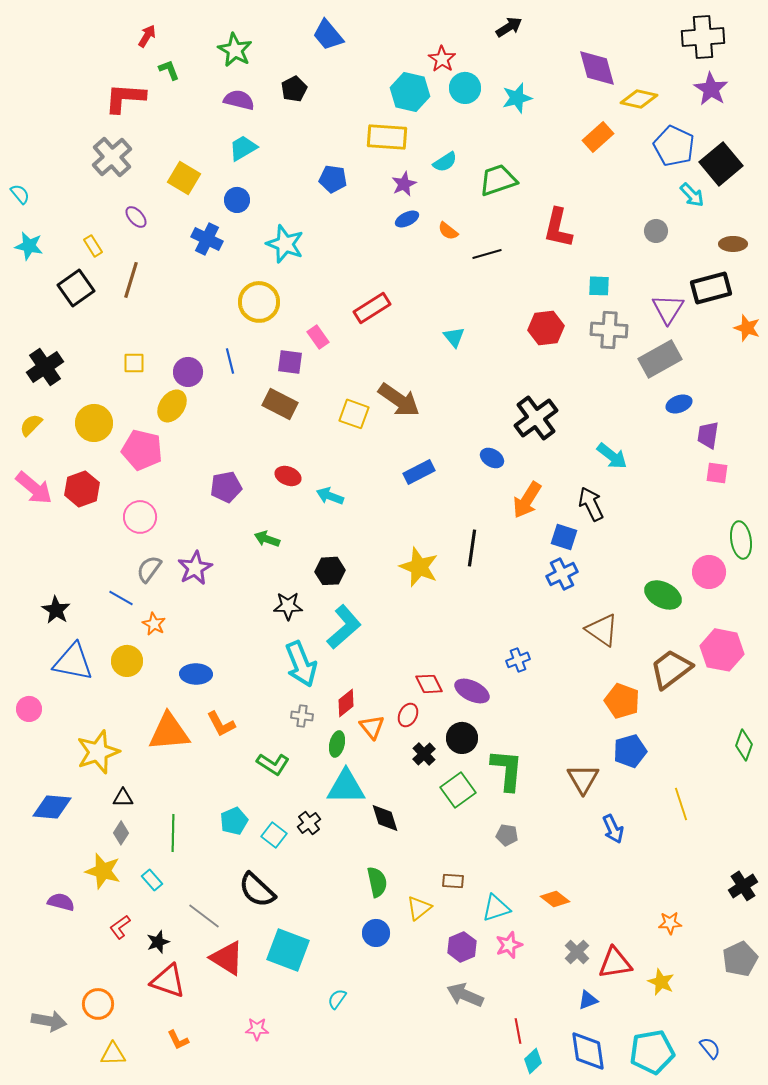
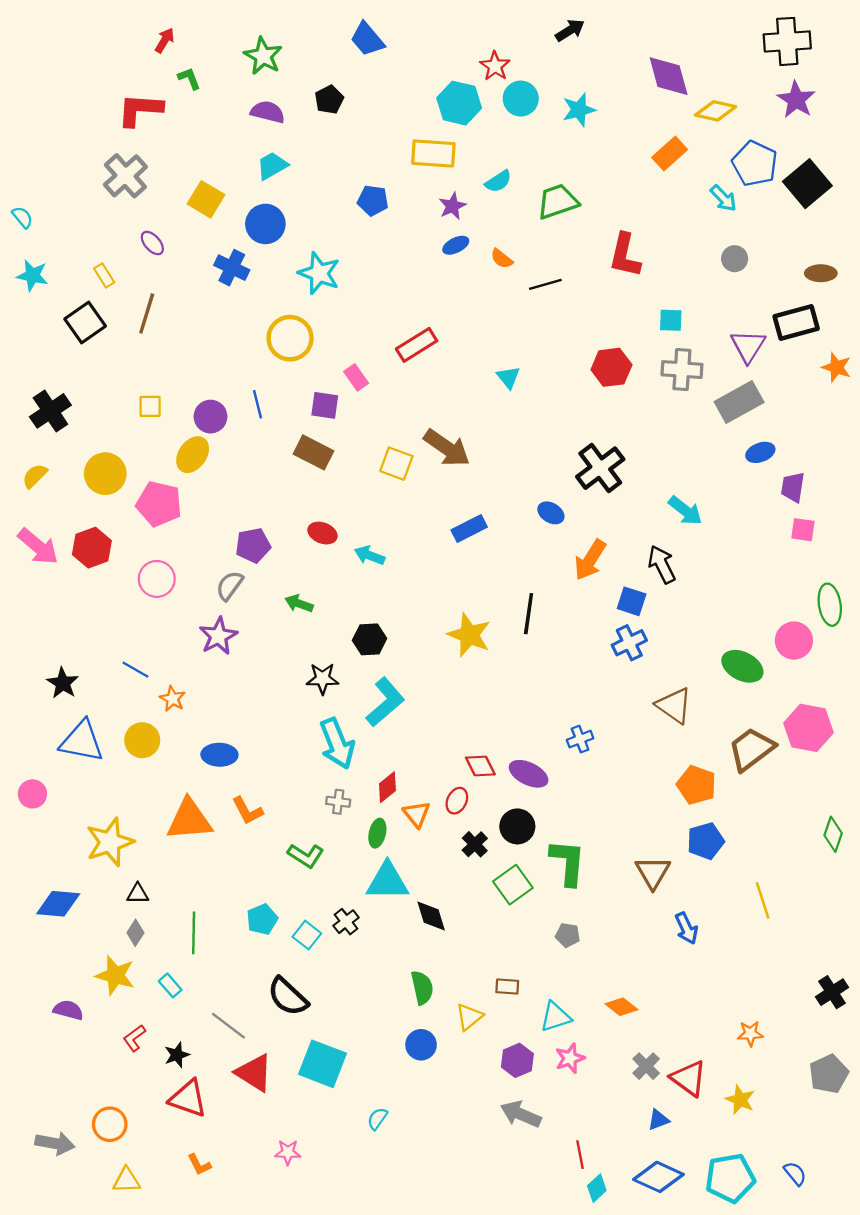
cyan arrow: (692, 195) -> (723, 198), moved
blue circle: (237, 200) -> (265, 224), size x1.4
gray semicircle: (149, 569) -> (230, 586), moved
red triangle: (615, 963) -> (689, 1078), turned 45
blue diamond: (588, 1051) -> (658, 1177), turned -57

